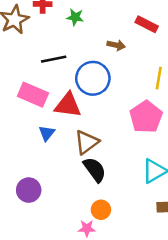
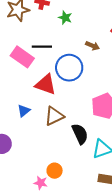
pink rectangle: (33, 95) -> (22, 57), moved
blue triangle: (47, 133) -> (24, 111), moved
black semicircle: (95, 170) -> (80, 134), moved

